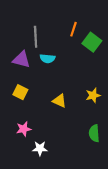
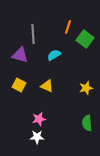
cyan semicircle: (47, 58) -> (54, 55), moved, turned 144
yellow triangle: (59, 101) -> (47, 86), moved
pink star: (24, 129) -> (39, 119), moved

